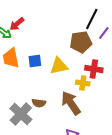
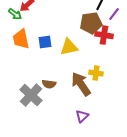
red cross: (94, 69) -> (104, 35), moved
yellow cross: (83, 83) -> (96, 73), moved

